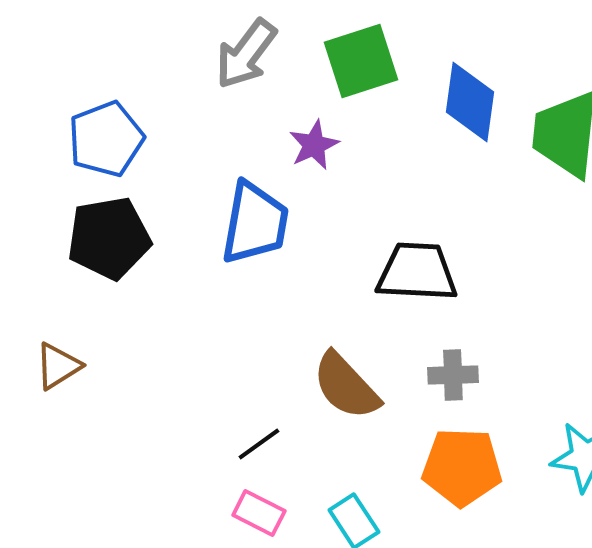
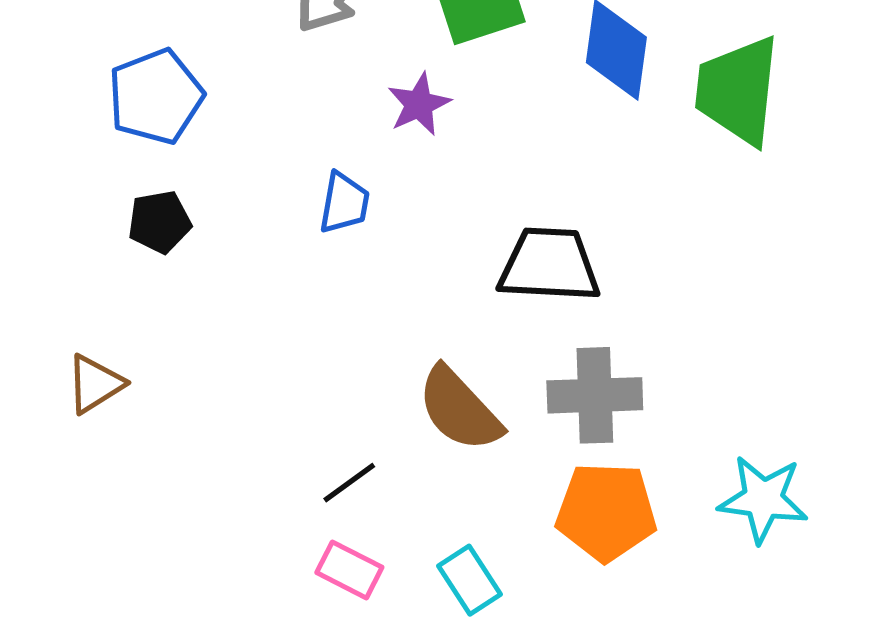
blue trapezoid: (255, 223) -> (344, 203), size x0.6
black pentagon: (109, 238) -> (159, 222), size x0.6
gray cross: (453, 375) -> (595, 395), size x1.5

